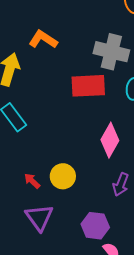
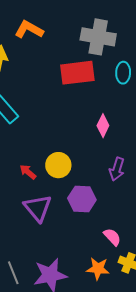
pink diamond: (110, 140) -> (103, 126), size x0.7
purple hexagon: (95, 226) -> (82, 199), moved

